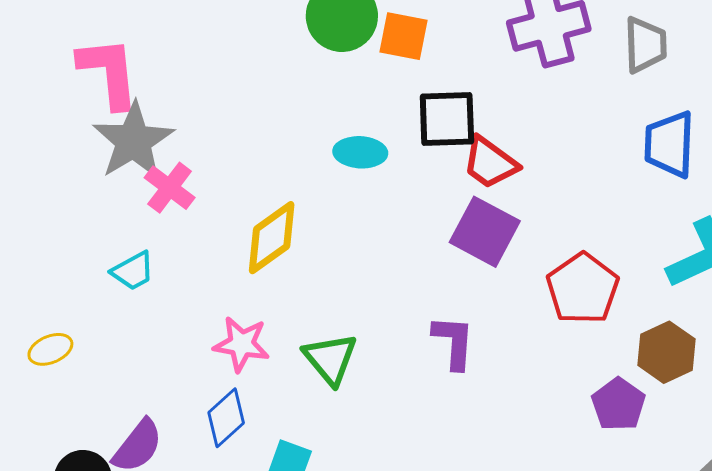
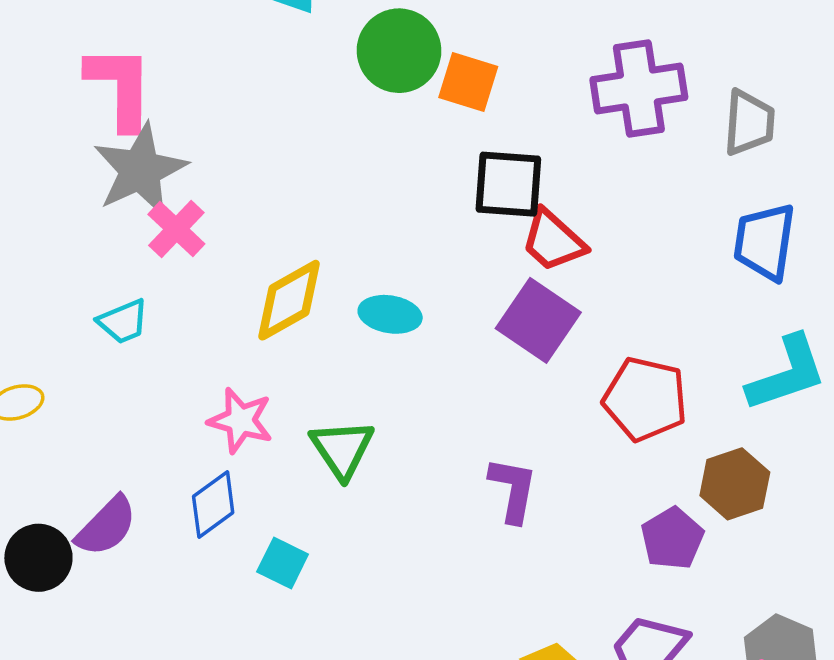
cyan ellipse: (360, 152) -> (390, 314), moved
red pentagon: (583, 289) -> (645, 399), turned -30
purple L-shape: (454, 342) -> (513, 490), moved

